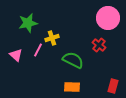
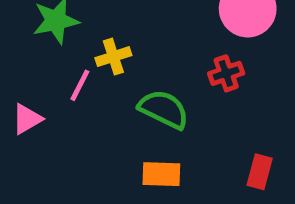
red cross: (99, 45) -> (226, 73), turned 32
pink triangle: (16, 55) -> (27, 119), moved, turned 48

